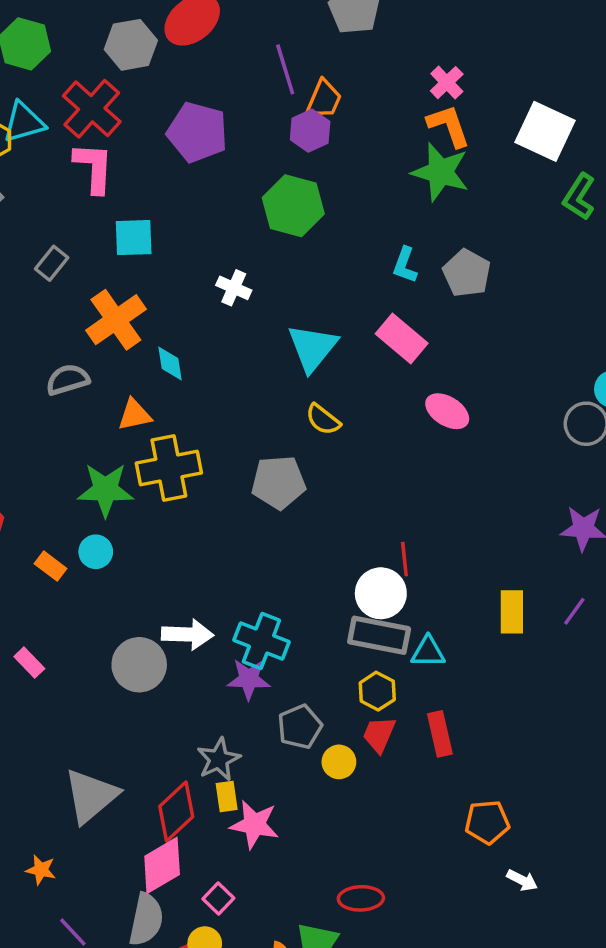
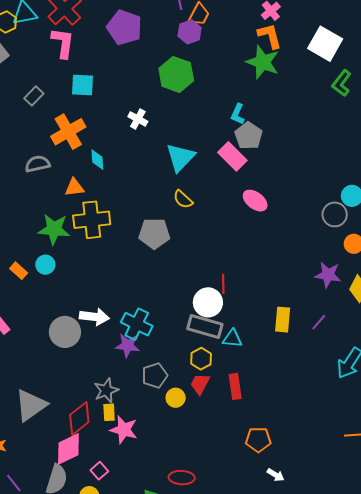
gray pentagon: (467, 273) -> (249, 136), moved

